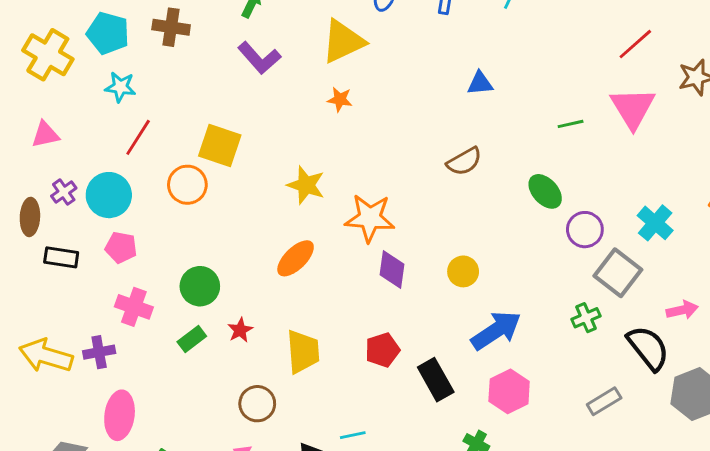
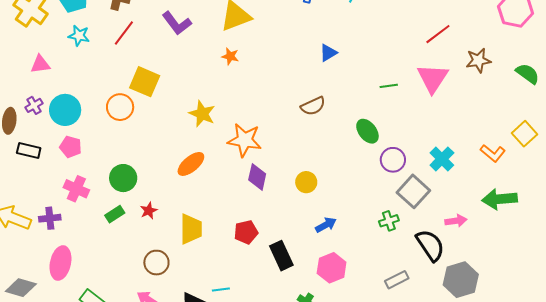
blue triangle: (480, 83) -> (328, 53), turned -30
pink triangle: (45, 135) -> (40, 64), moved
red line: (138, 137) -> (124, 33), moved
blue arrow: (496, 330) -> (326, 225), size x0.6

